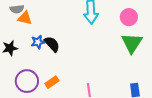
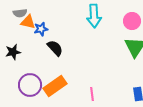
blue star: (38, 42) -> (41, 29), moved
orange rectangle: (52, 82) -> (55, 86), size x1.6

